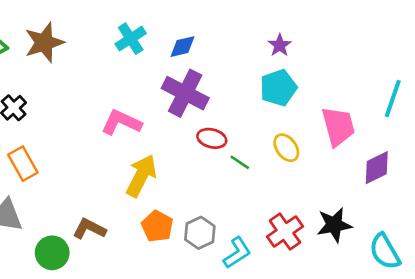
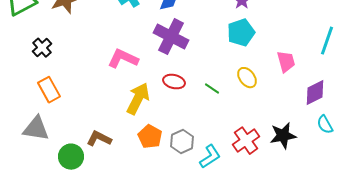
pink trapezoid: (338, 126) -> (286, 62), size x0.7
red ellipse: (212, 138) -> (174, 82), moved
cyan semicircle: (385, 251) -> (325, 125), moved, size x0.7

